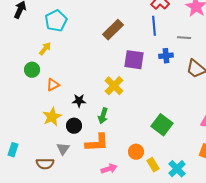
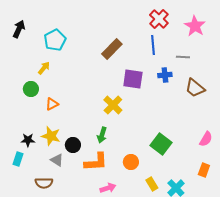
black star: (79, 101) -> (28, 140), moved
yellow star: (52, 117) -> (51, 136), turned -30
gray triangle: (63, 149) -> (57, 160), moved, turned -32
cyan rectangle: (13, 150) -> (18, 159), moved
orange circle: (136, 152) -> (131, 162), moved

